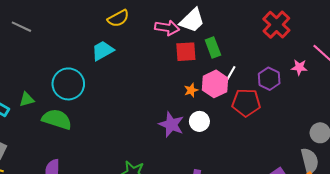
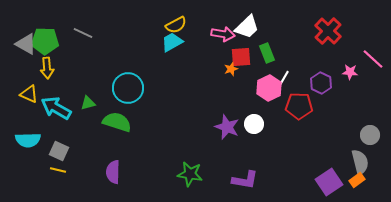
cyan trapezoid: (103, 51) -> (172, 42), moved
orange star: (191, 90) -> (231, 69), moved

